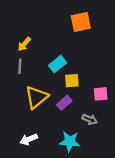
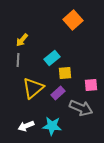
orange square: (81, 22) -> (73, 20), turned -30
gray arrow: (90, 119) -> (81, 108), size x1.6
cyan star: (70, 142) -> (52, 126), moved

